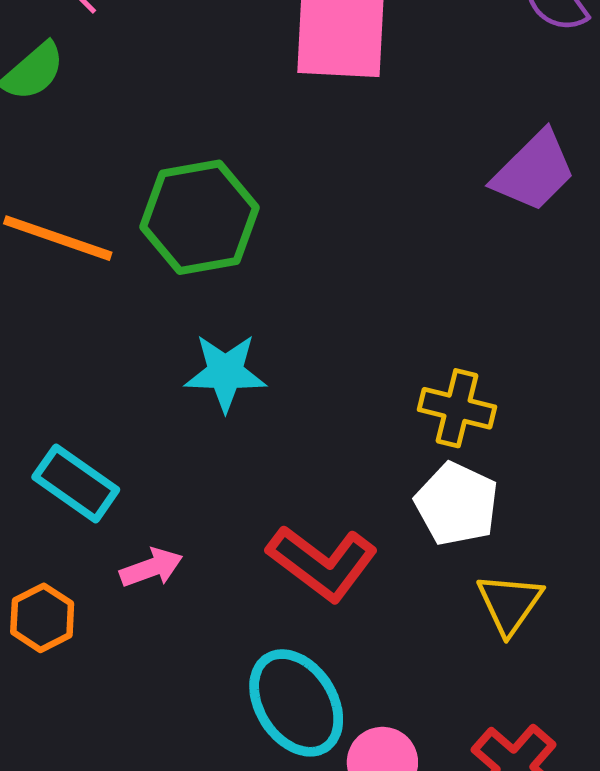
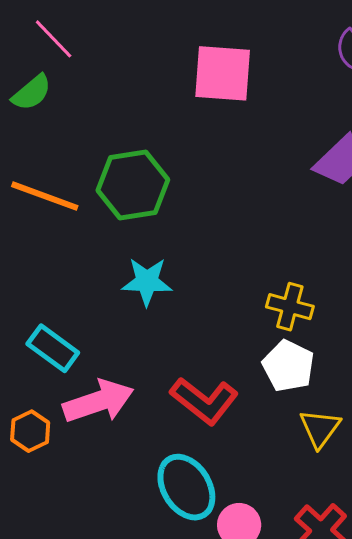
pink arrow: (151, 568) -> (98, 401), size x1.8

